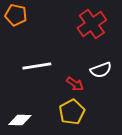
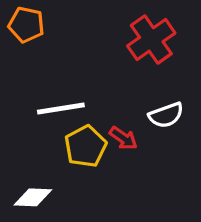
yellow pentagon: (72, 112) -> (86, 146), moved

